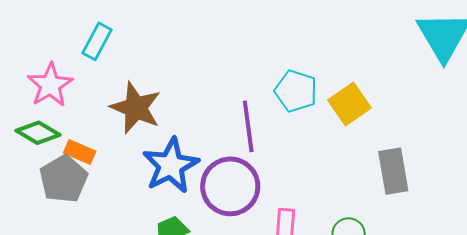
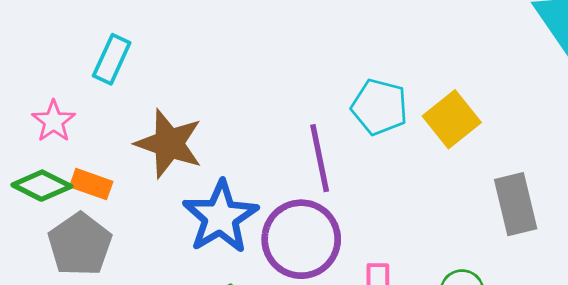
pink star: (50, 85) -> (54, 121), size x0.7
orange rectangle: (80, 152) -> (91, 184), moved

